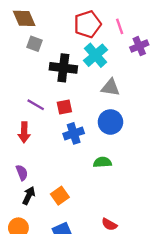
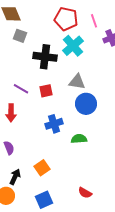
red pentagon: (87, 24) -> (66, 19), turned 30
gray triangle: (110, 87) -> (77, 82), moved
blue cross: (74, 133) -> (54, 124), moved
black arrow: (29, 196) -> (15, 177), moved

